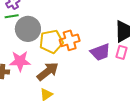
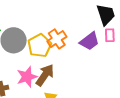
pink star: (20, 61) -> (27, 77), moved

